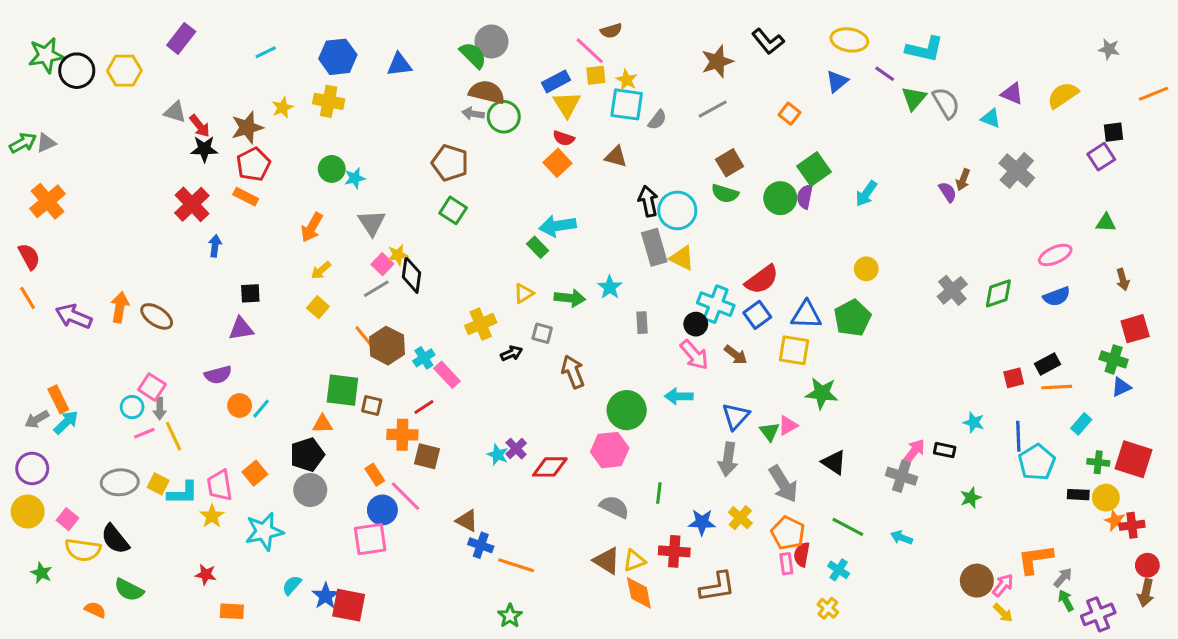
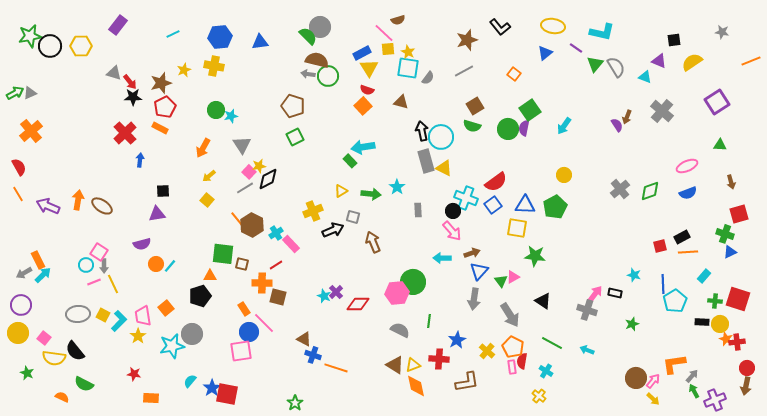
black square: (1114, 132) -> (674, 40), moved
purple square: (1101, 157) -> (717, 102), size x1.4
green square: (453, 210) -> (295, 137), turned 30
black diamond: (412, 275) -> (268, 179), turned 55
black arrow: (511, 353) -> (333, 230), size x1.5
brown arrow: (736, 355) -> (472, 253), moved, turned -56
green circle: (627, 410) -> (413, 282), moved
gray circle: (310, 490) -> (192, 334), moved
cyan L-shape: (183, 493) -> (119, 321), turned -45
yellow cross: (740, 518) -> (487, 351), moved
blue star: (702, 522) -> (457, 340), turned -30
green star: (510, 616) -> (295, 403), moved

